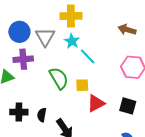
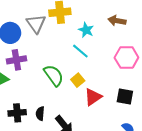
gray triangle: (45, 37) -> (36, 24), moved
cyan star: (72, 41) -> (86, 30), moved
yellow square: (82, 85) -> (78, 80), turned -32

